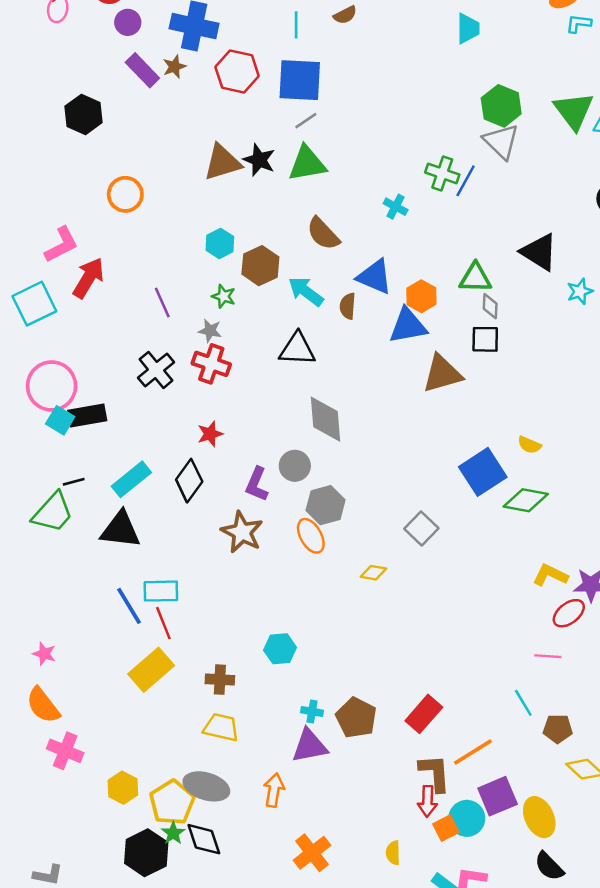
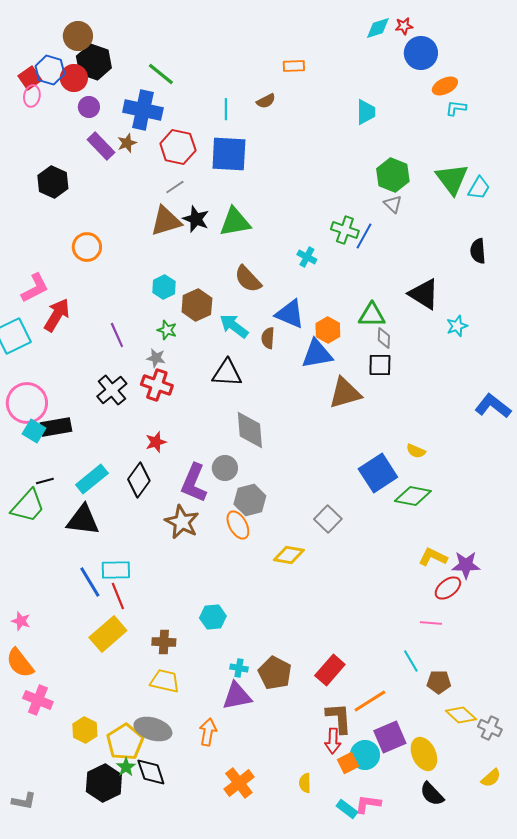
gray line: (306, 121) -> (175, 187), moved
gray triangle: (501, 142) -> (393, 204), size x0.6
purple L-shape: (257, 484) -> (194, 483), size x1.4
yellow diamond: (373, 573) -> (289, 555), size x1.4

